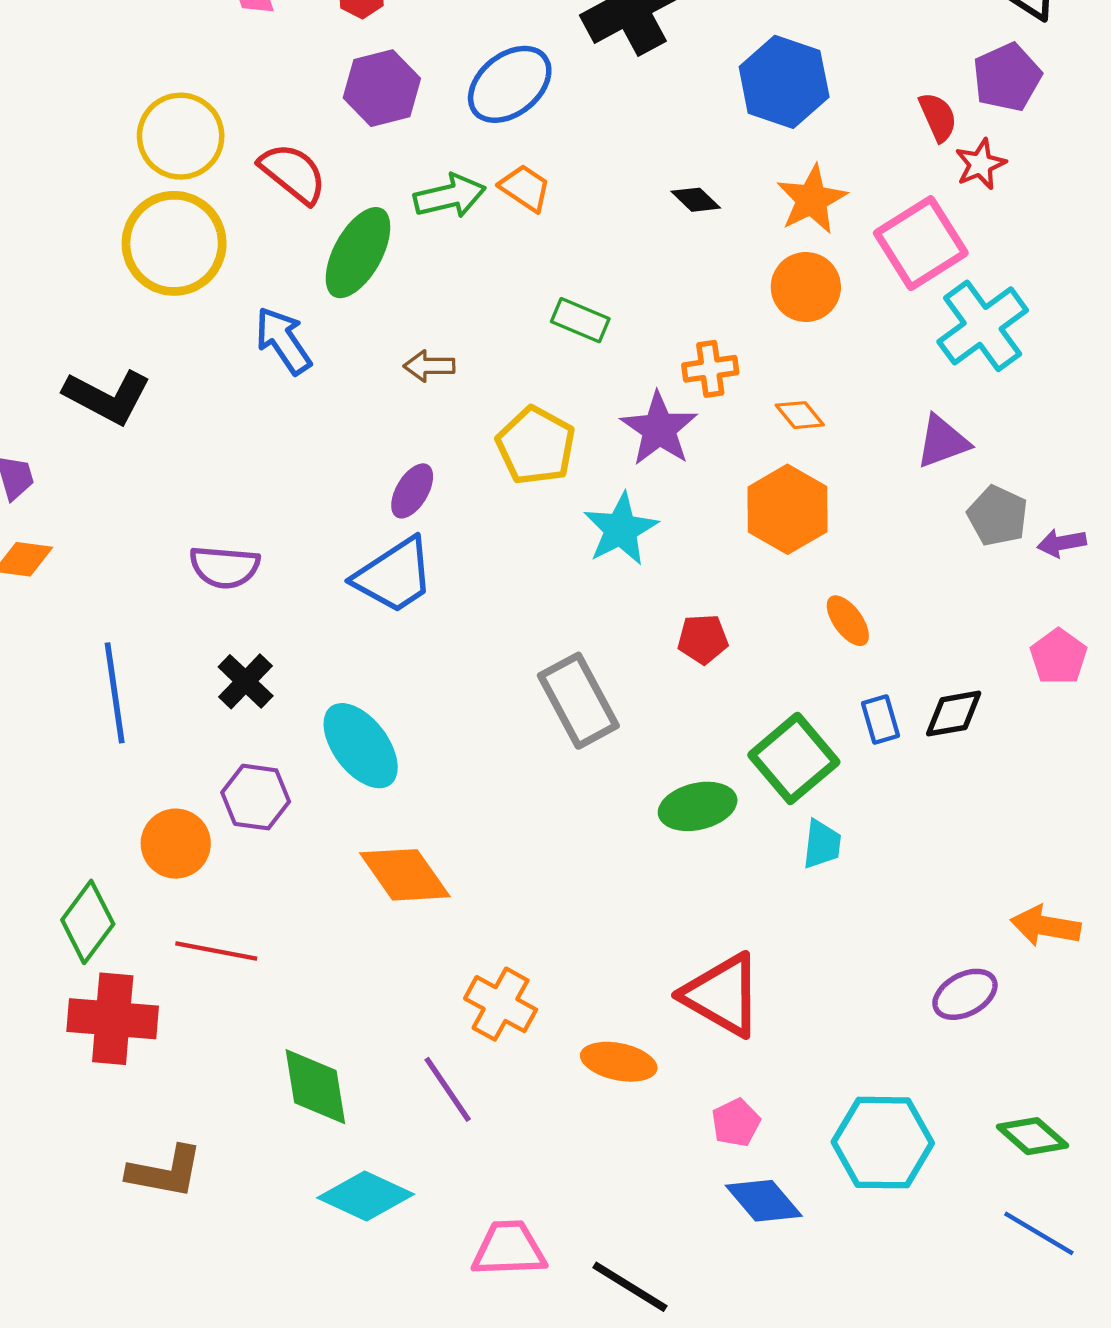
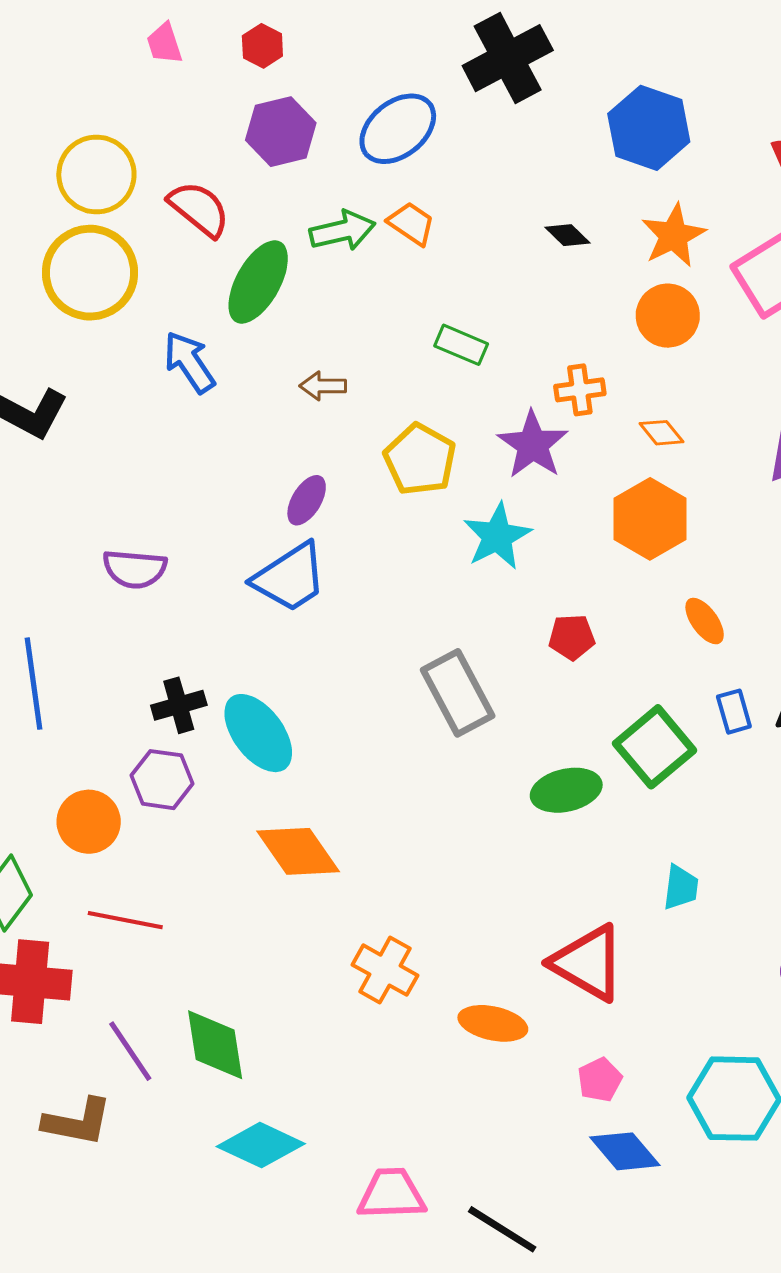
black cross: (246, 681) -> (179, 705), moved, turned 30
cyan trapezoid: (822, 844) -> (681, 887), moved
purple line: (448, 1089) -> (130, 1051), moved

